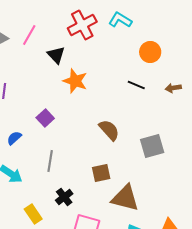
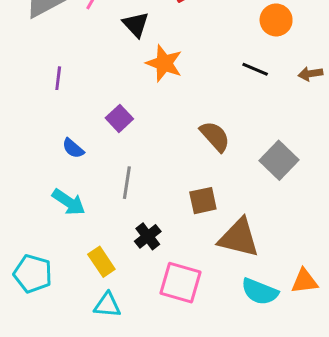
blue semicircle: (14, 138) -> (73, 148), turned -98
gray square: (152, 146) -> (279, 160), turned -30

